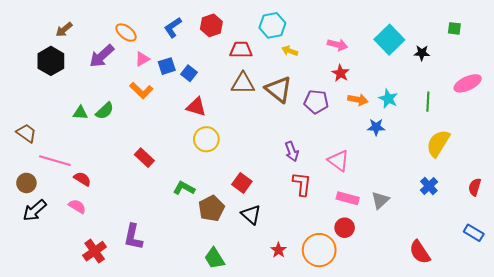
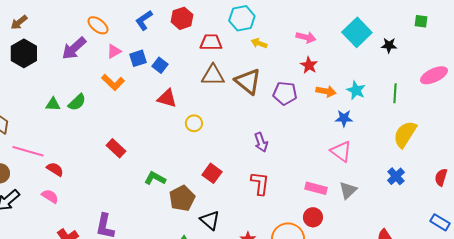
brown arrow: (64, 29) -> (19, 22), moved
yellow circle: (206, 139) -> (194, 123), moved, size x0.7
pink triangle: (338, 161) -> (341, 151), moved
red L-shape: (302, 184) -> (260, 183), moved
black triangle: (251, 214) -> (210, 220), moved

